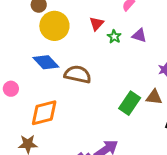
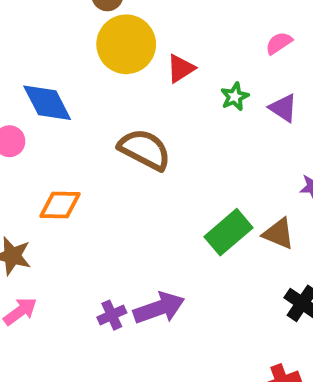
red triangle: (97, 24) -> (181, 69), moved
blue diamond: (46, 62) -> (47, 103), moved
orange diamond: (44, 113) -> (60, 205), size x0.7

